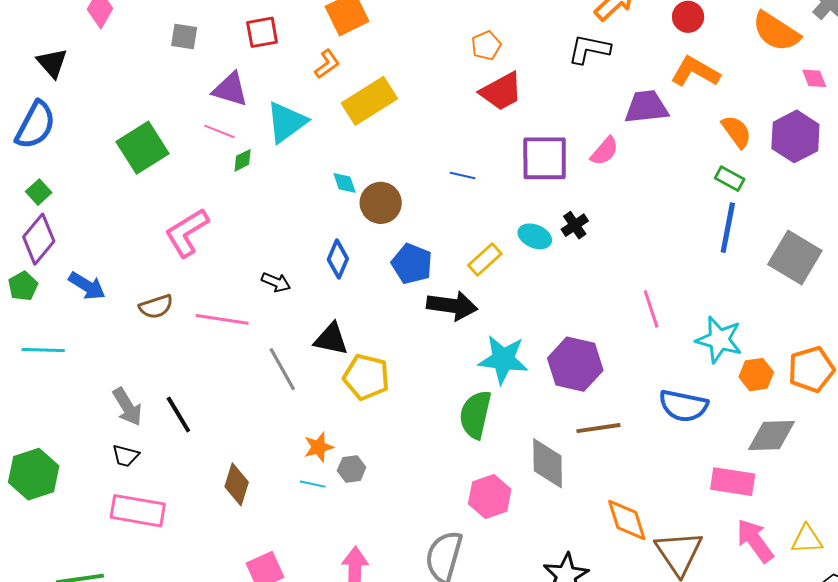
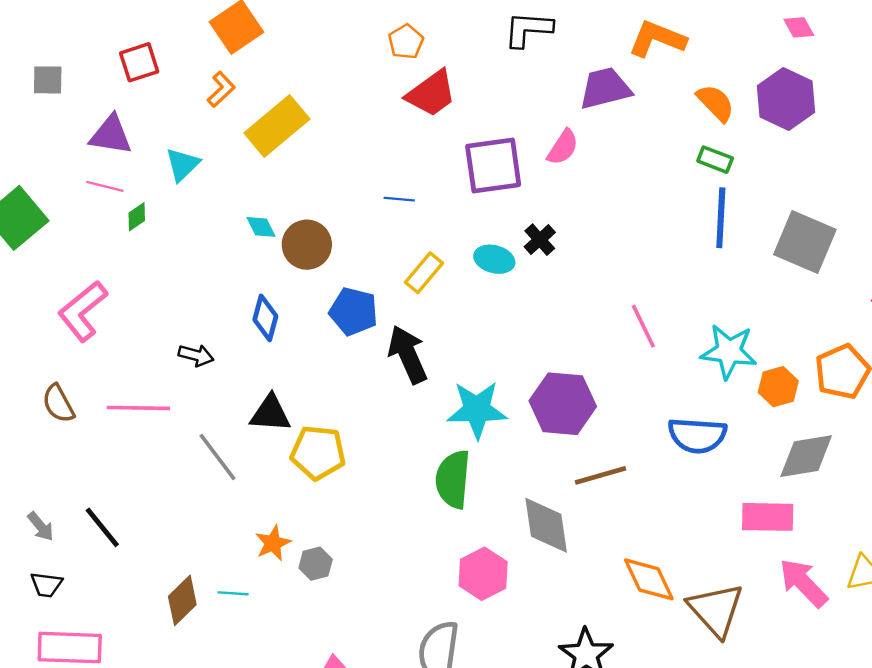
cyan triangle: (286, 122) -> (182, 165), size x0.7
yellow rectangle: (485, 259) -> (424, 273), moved
black arrow: (452, 306) -> (408, 354), turned -114
brown semicircle: (156, 307) -> (58, 404), turned 88
gray arrow: (127, 407) -> (41, 526), size x0.7
brown diamond: (237, 484) -> (182, 600), turned 36
cyan line: (313, 484) -> (233, 593), moved

